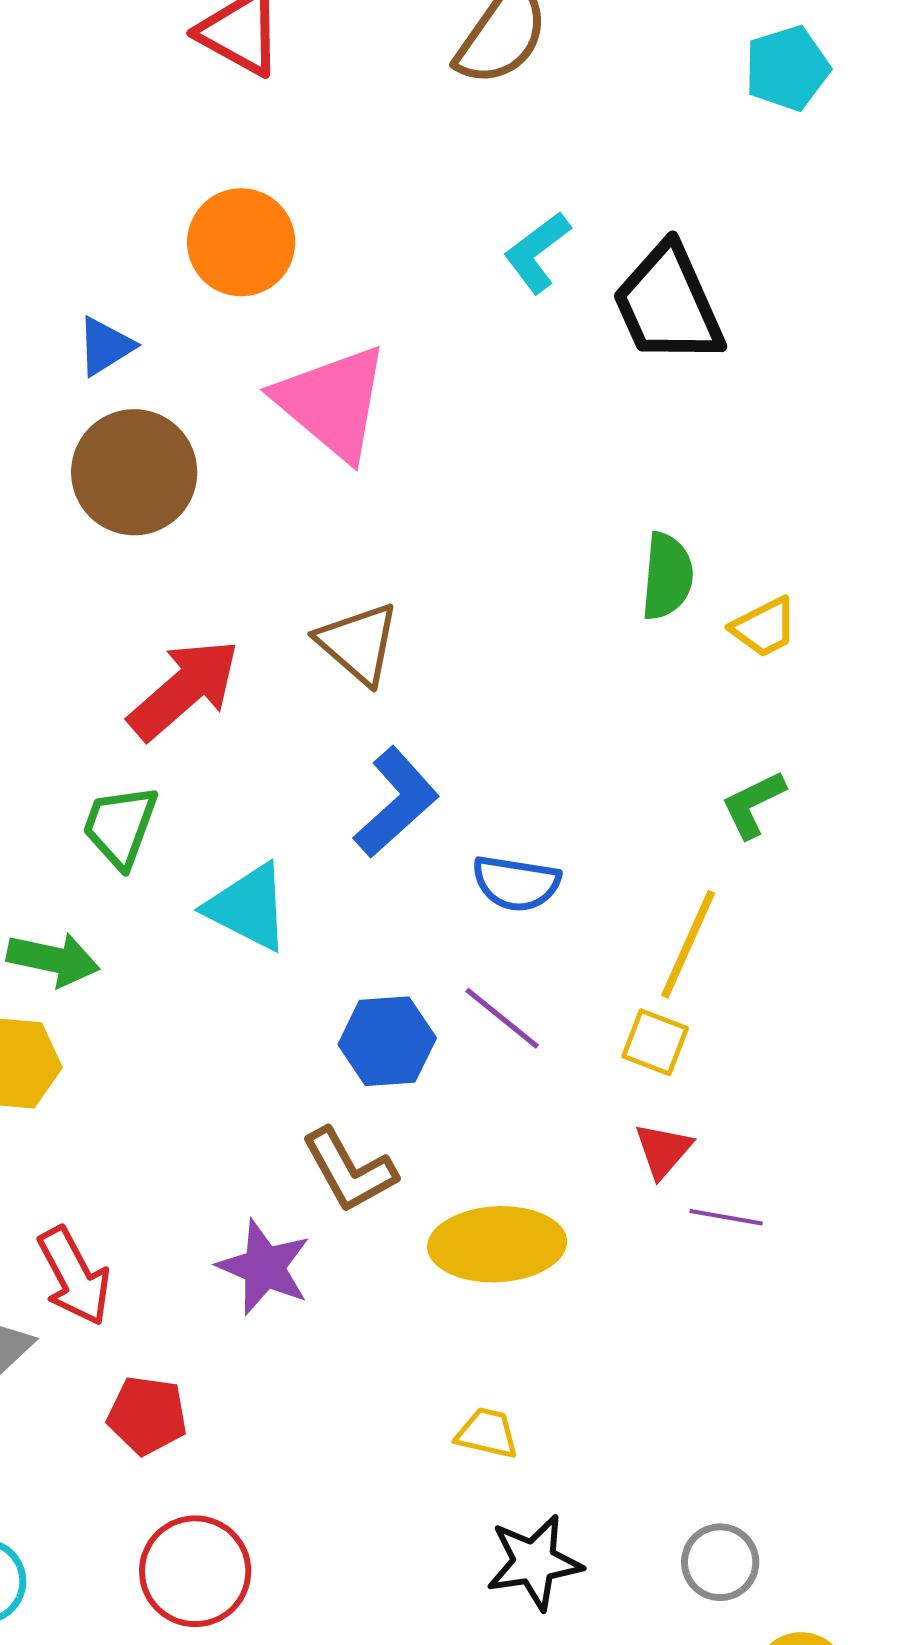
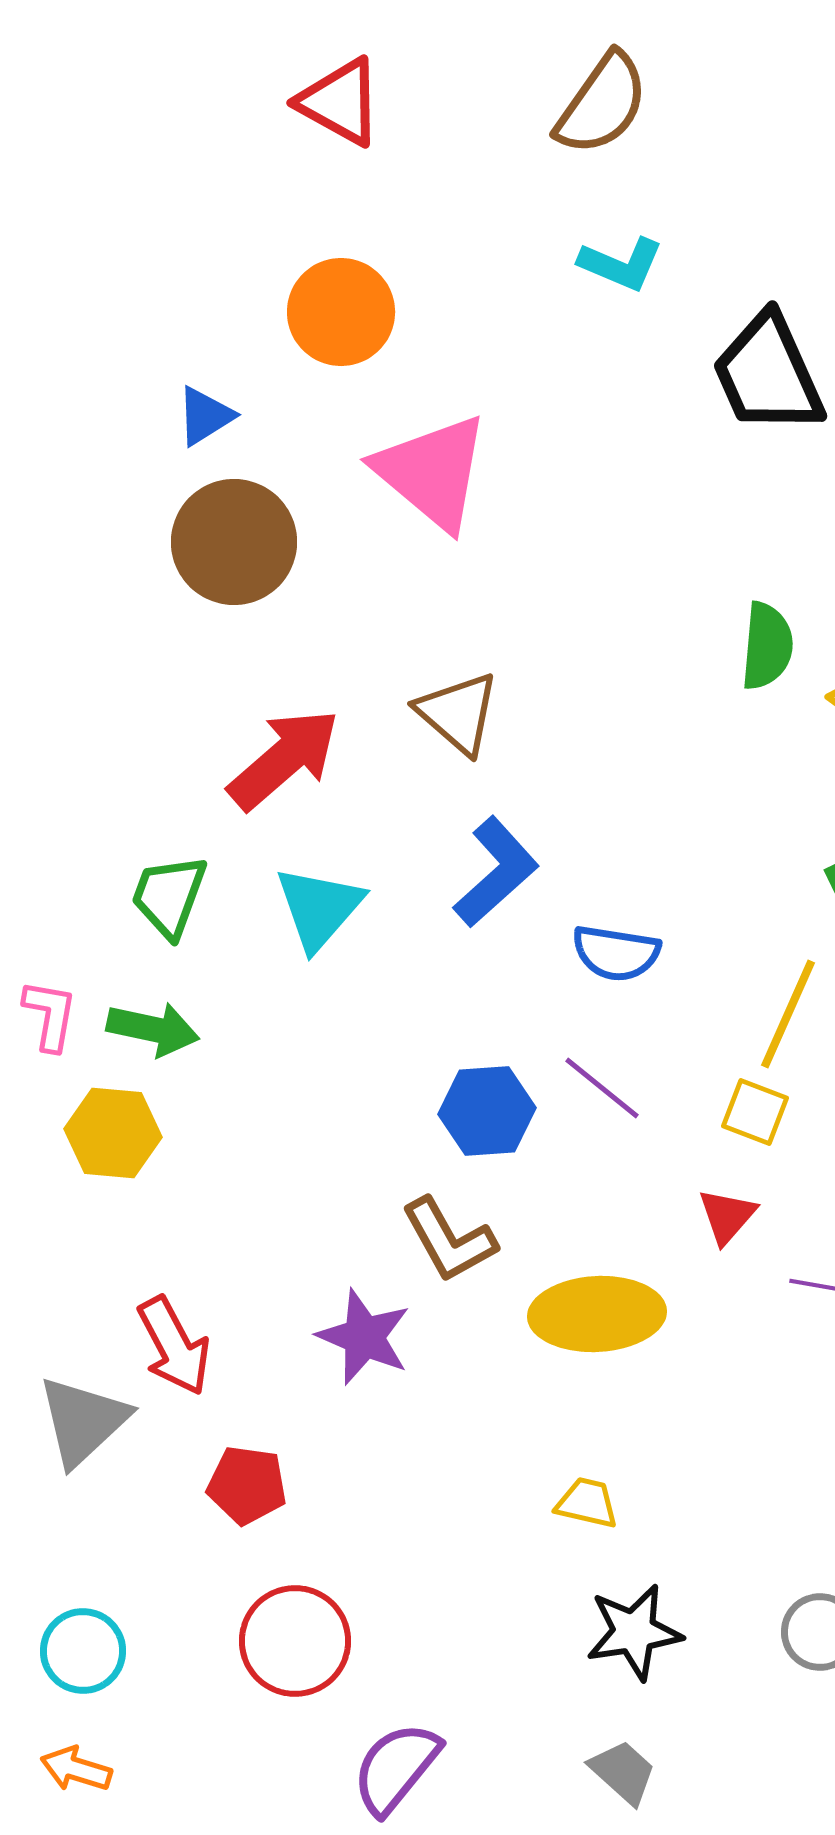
cyan L-shape: (537, 252) -> (621, 264), moved, turned -120
green trapezoid: (120, 826) -> (169, 896), moved
cyan triangle: (248, 907) -> (319, 908), moved, turned 44
red triangle: (663, 1150) -> (727, 1216), moved

